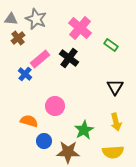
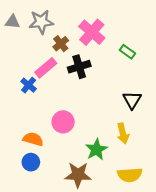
gray star: (36, 19) -> (41, 22), turned -30
brown cross: (18, 38) -> (61, 44), moved
black cross: (69, 58) -> (79, 67), turned 36
yellow arrow: (116, 122) -> (123, 133), moved
blue circle: (44, 141) -> (31, 162), moved

